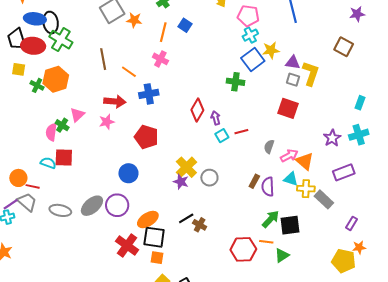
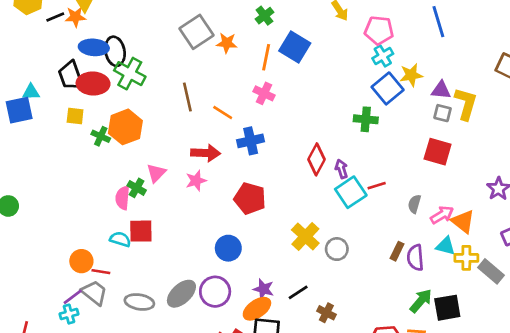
blue square: (185, 25) -> (295, 47), size x1.6
cyan square: (222, 136) -> (351, 192), size x1.6
purple star: (181, 182) -> (263, 289), moved
black line: (186, 218) -> (298, 292), moved

